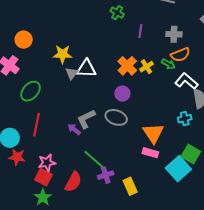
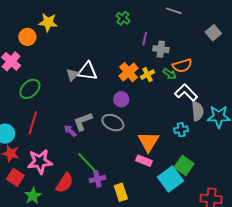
gray cross: (174, 34) -> (161, 49), moved
yellow star: (63, 54) -> (48, 22), moved
pink star: (47, 163) -> (40, 162), size x1.4
red square: (44, 177) -> (15, 177), moved

